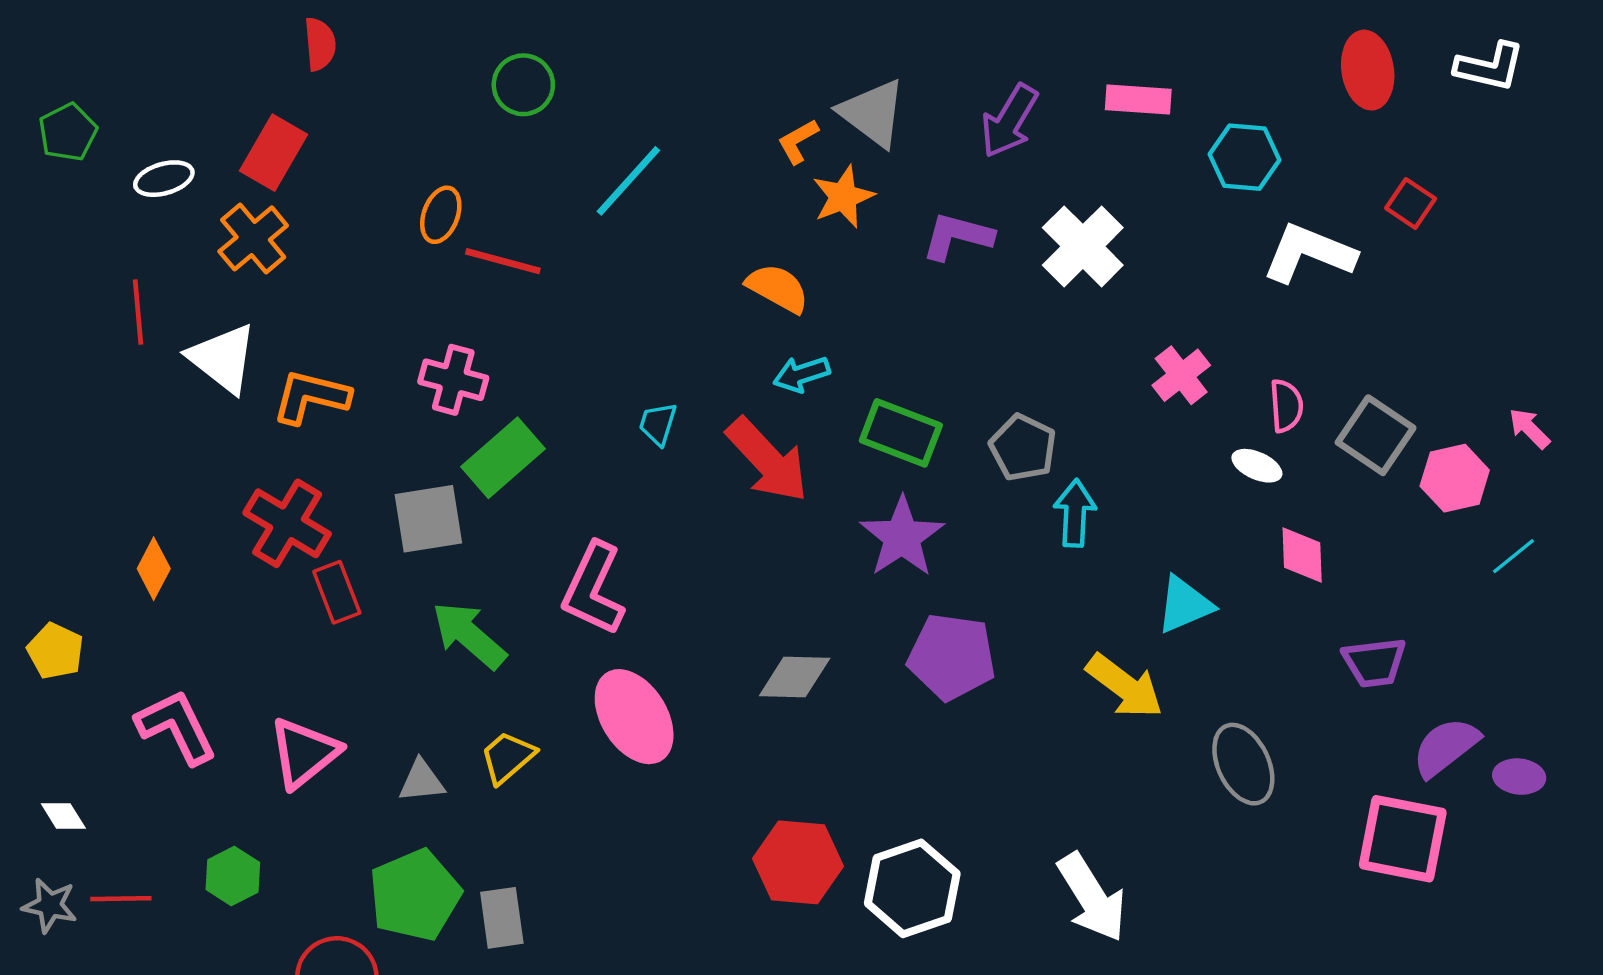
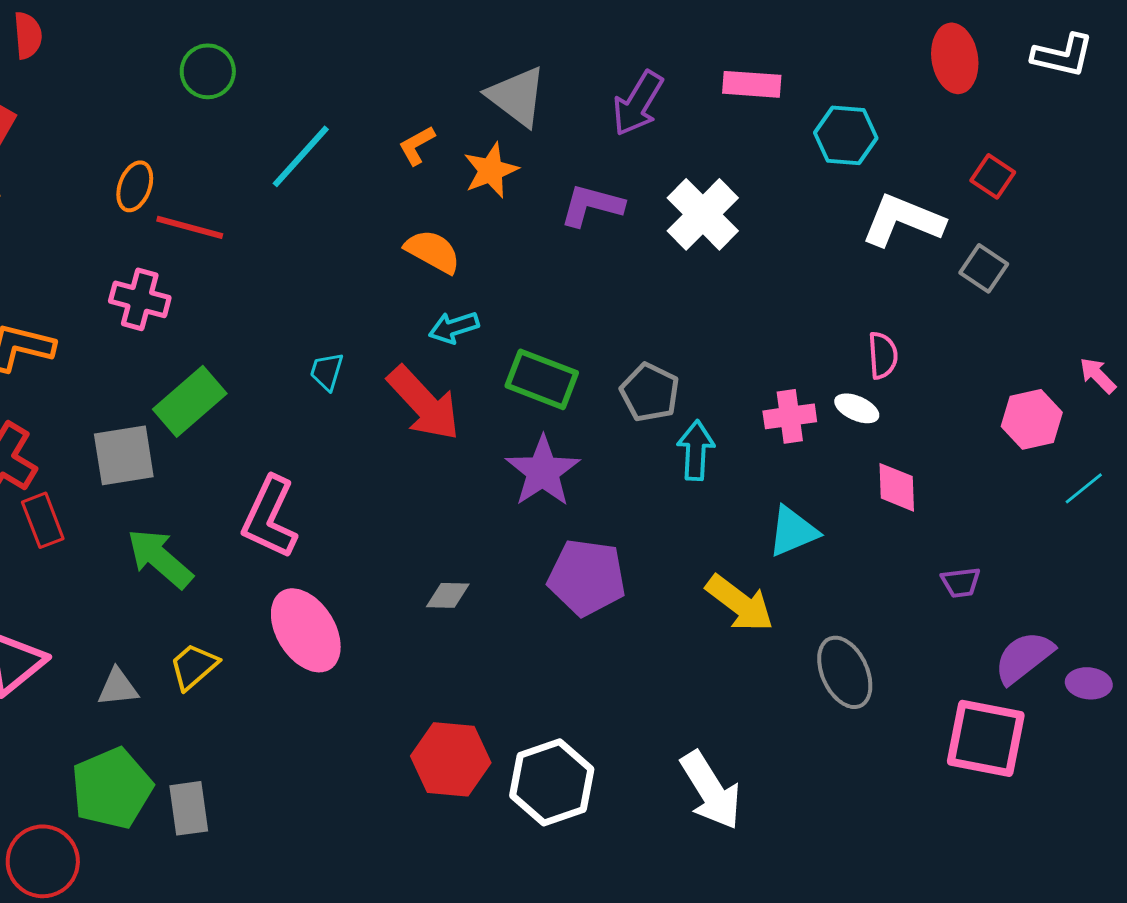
orange L-shape: (798, 141) -> (417, 145), moved
pink cross: (1181, 375) -> (790, 416), moved, turned 30
pink cross: (453, 380) -> (140, 299), moved
gray square: (1376, 435) -> (984, 268), moved, size x0.7
purple trapezoid: (1374, 662) -> (961, 582), size x0.7
gray diamond: (795, 677) -> (448, 595), size x0.7

